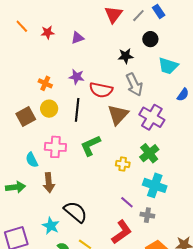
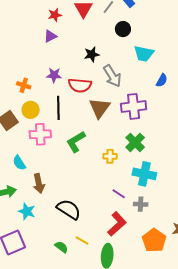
red star: (48, 32) -> (55, 15), moved
black star: (126, 56) -> (92, 54), moved
purple cross: (152, 117) -> (134, 106), turned -30
pink cross: (55, 147) -> (40, 134), moved
cyan star: (51, 226) -> (27, 211), moved

